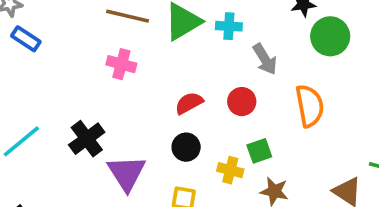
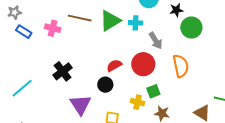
pink cross: (121, 64) -> (53, 28), moved
red circle: (242, 102) -> (143, 64), size x1.5
black cross: (87, 139) -> (63, 71), moved
black circle: (186, 147) -> (105, 85), moved

